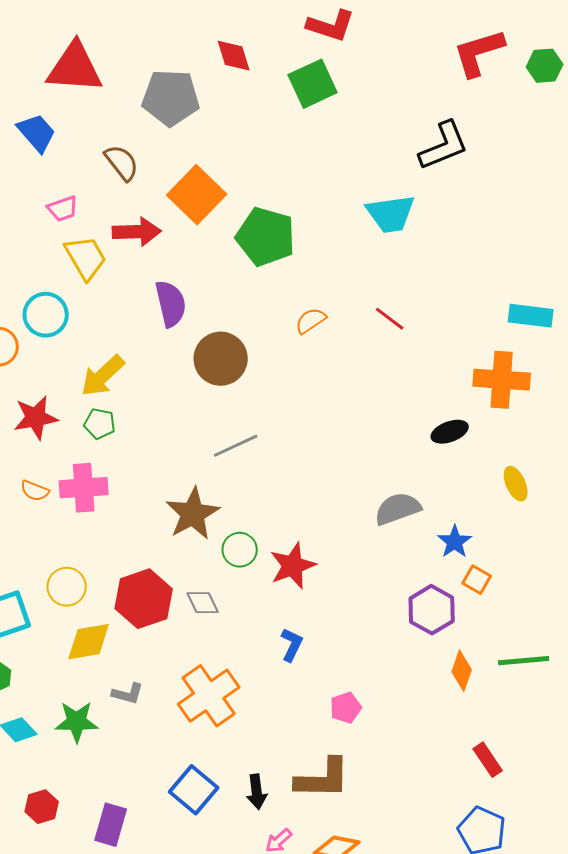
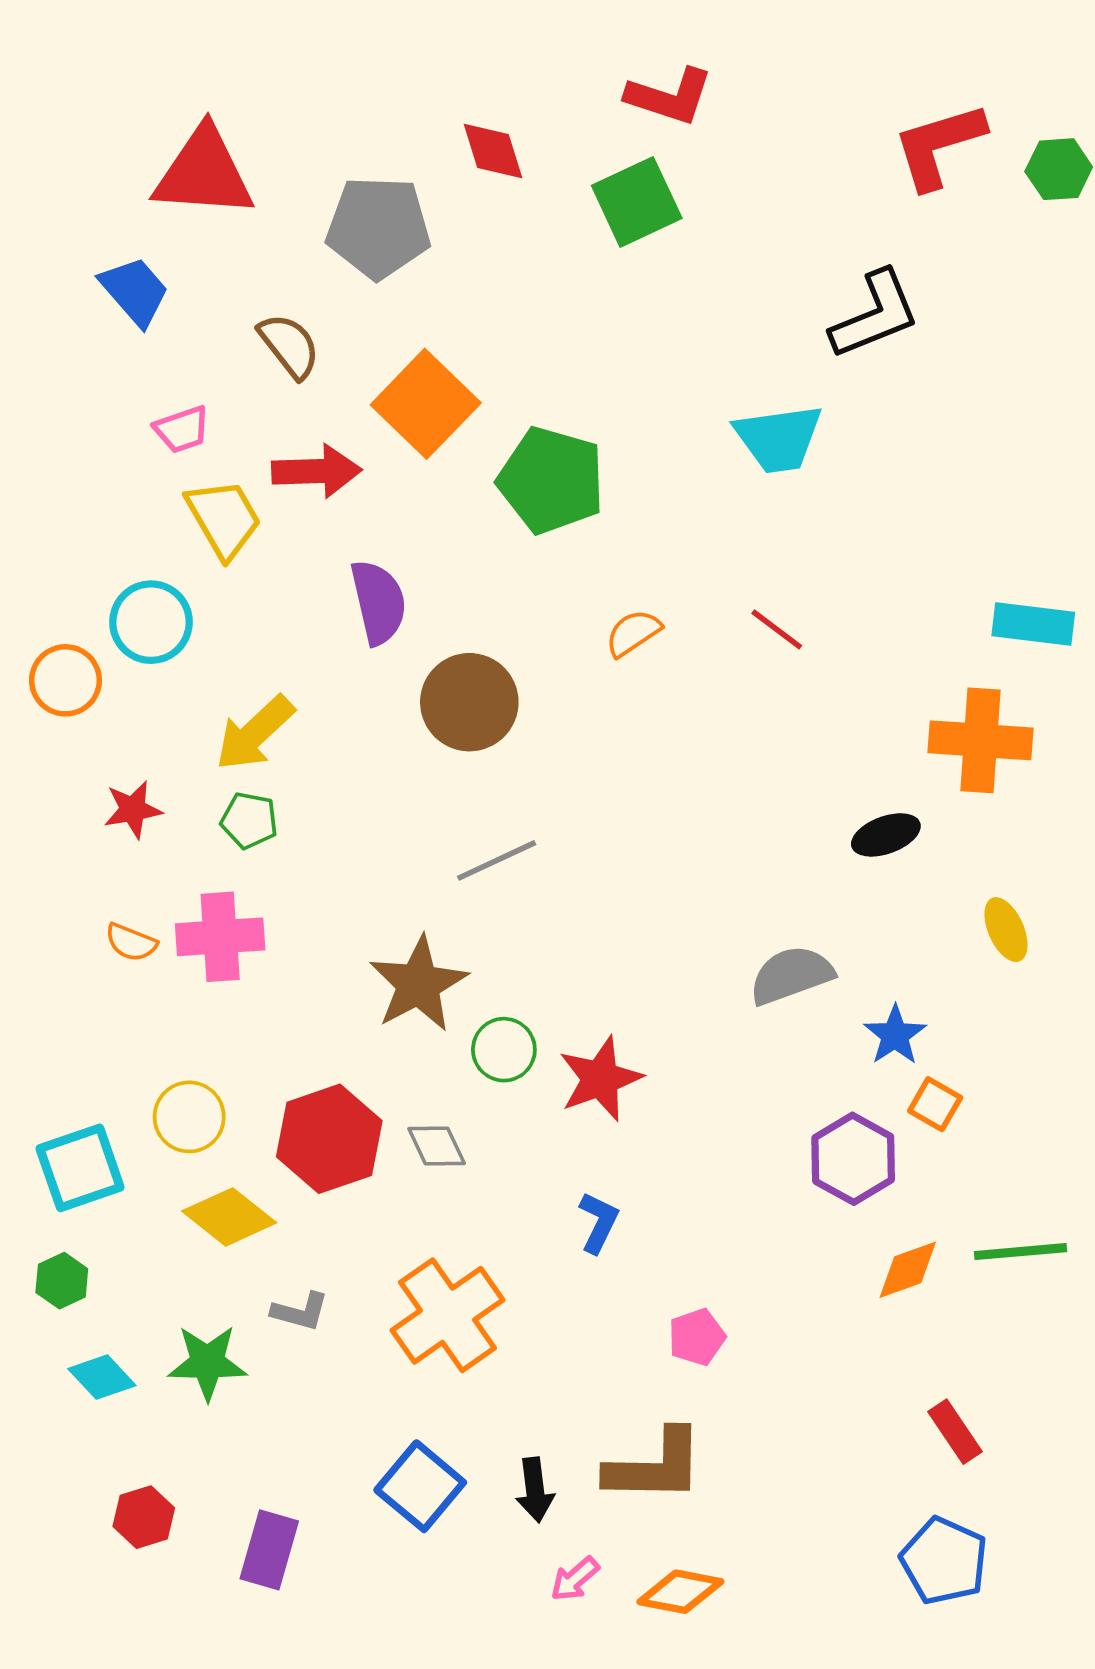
red star: (36, 418) -> (133, 810), size x0.7
yellow diamond: (89, 642) -> (229, 1217), turned 48
orange diamond: (462, 671) -> (908, 1270), turned 51

